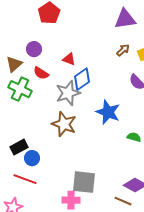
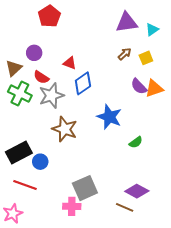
gray star: (68, 93) -> (51, 96), moved
green semicircle: (134, 137) -> (136, 142), turned 128
black rectangle: (19, 147) -> (19, 152), size x1.4
blue circle: (32, 158) -> (40, 162), moved
gray square: (84, 182) -> (85, 188), turned -30

